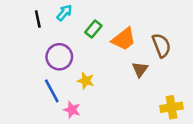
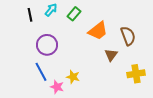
green rectangle: (93, 29) -> (74, 14), moved
yellow star: (86, 81) -> (73, 77), moved
yellow cross: (172, 107) -> (136, 74), moved

